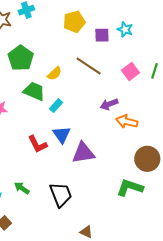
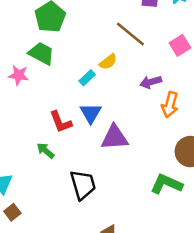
yellow semicircle: (54, 73) -> (108, 62), moved
green trapezoid: (34, 91) -> (41, 53), moved
orange arrow: (127, 122) -> (170, 105), turned -95
green arrow: (22, 188) -> (46, 151), moved

